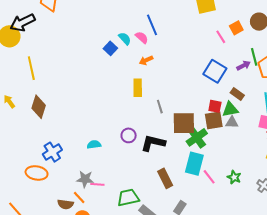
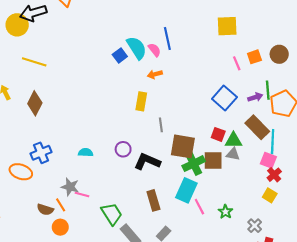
cyan semicircle: (125, 39) -> (137, 48), size x1.6
yellow line: (31, 68) -> (34, 62), turned -70
brown rectangle: (237, 94) -> (257, 127), moved, size x1.6
brown square: (214, 120) -> (213, 160), moved
green trapezoid: (128, 198) -> (112, 214), turned 60

